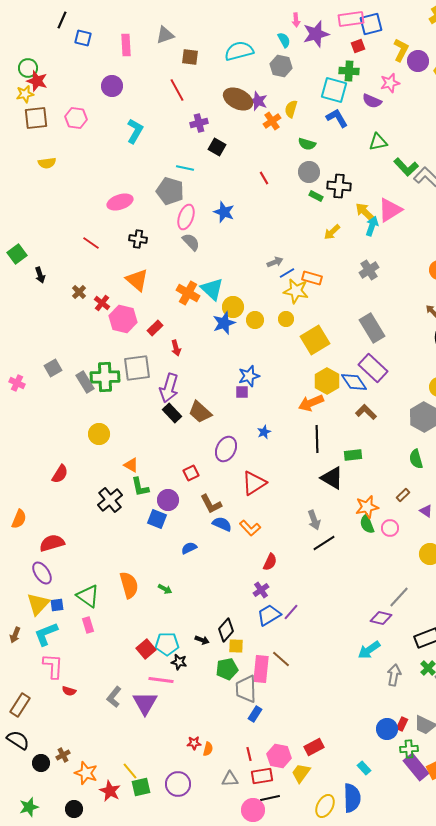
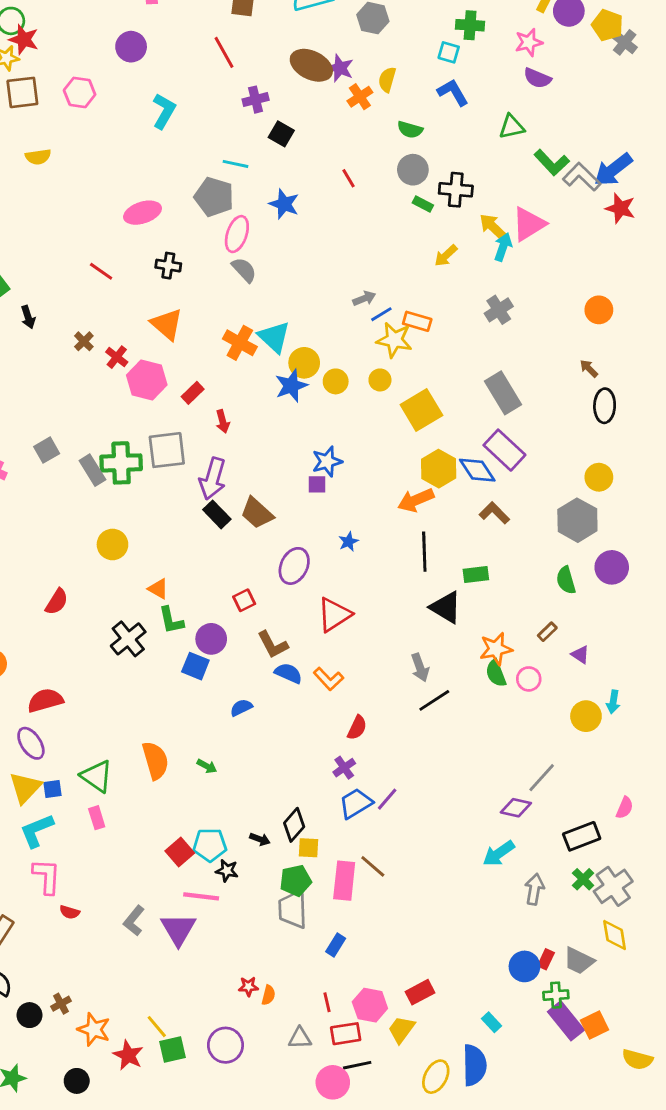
cyan square: (334, 90) -> (449, 52), size x0.6
purple semicircle: (372, 101) -> (537, 78), moved
blue star: (224, 212) -> (284, 204), moved
gray trapezoid: (246, 689) -> (293, 909), moved

